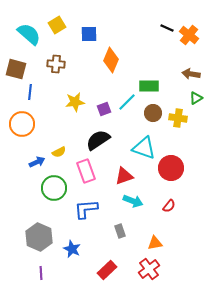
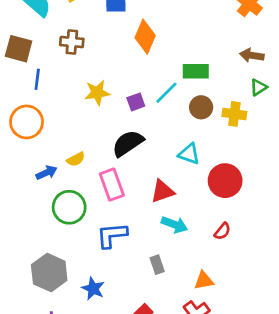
cyan triangle: (144, 148) -> (189, 154), size x0.7

